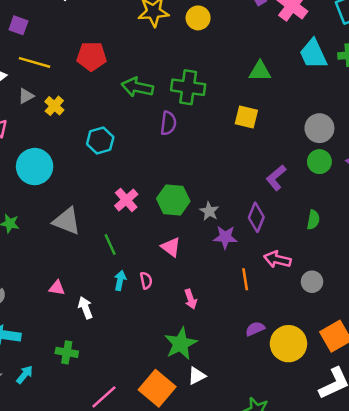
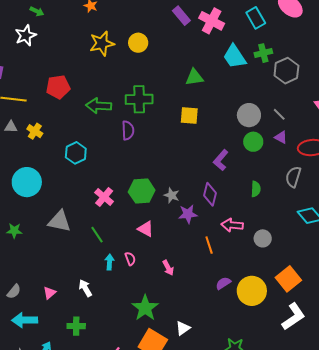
gray triangle: (26, 96) -> (11, 127), turned 40
pink triangle: (57, 288) -> (50, 293), moved, turned -40
green star: (181, 344) -> (145, 308), moved

